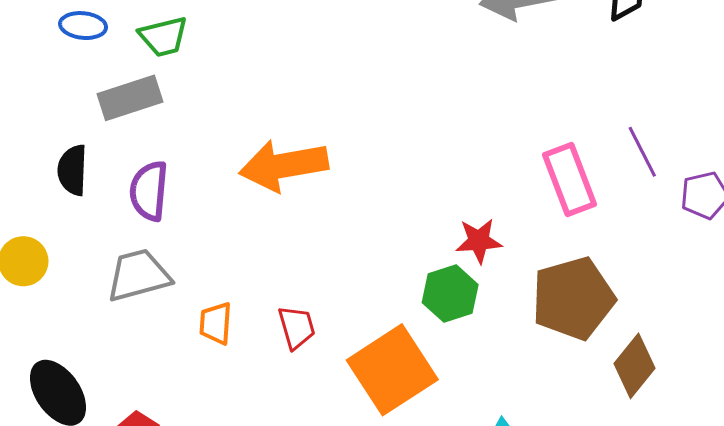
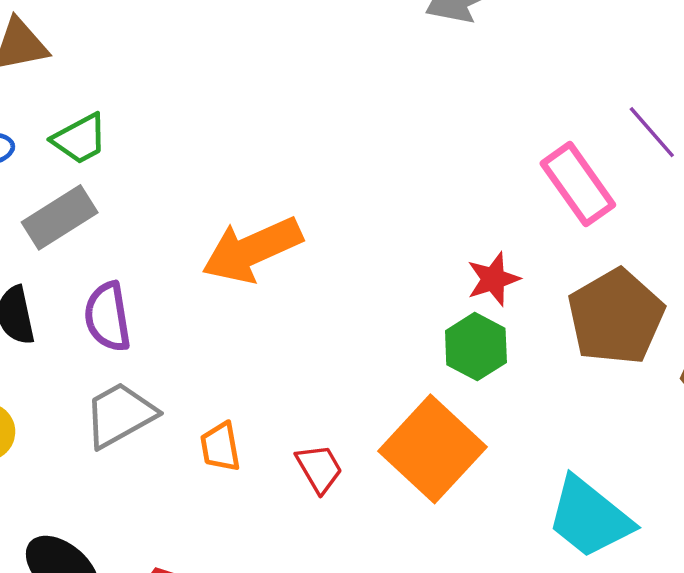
red trapezoid: (297, 327) -> (319, 468), moved

